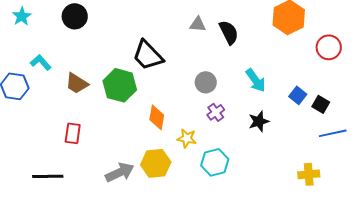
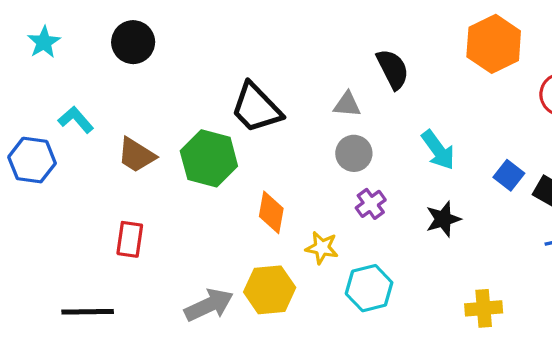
gray triangle: (198, 24) -> (347, 104), moved
yellow cross: (309, 174) -> (484, 308), moved

